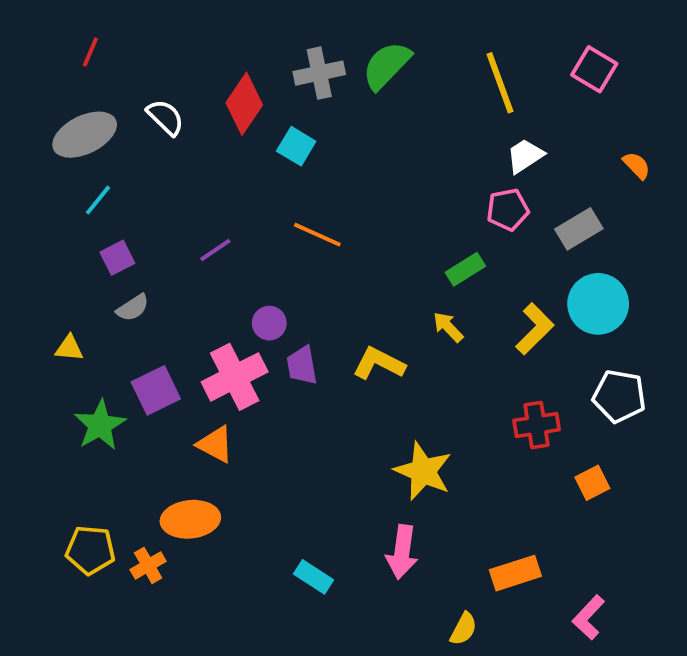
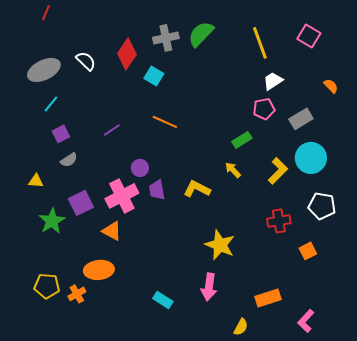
red line: (90, 52) -> (46, 13), moved

